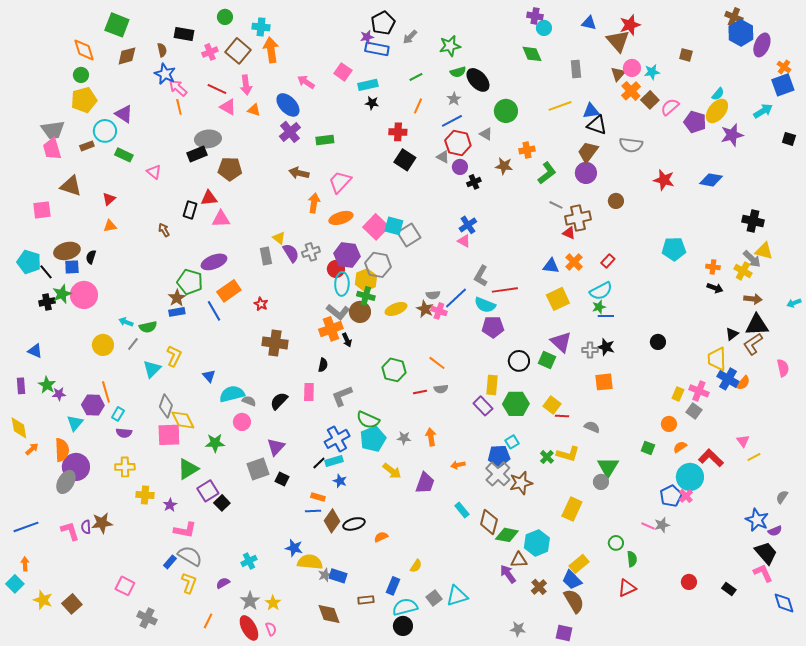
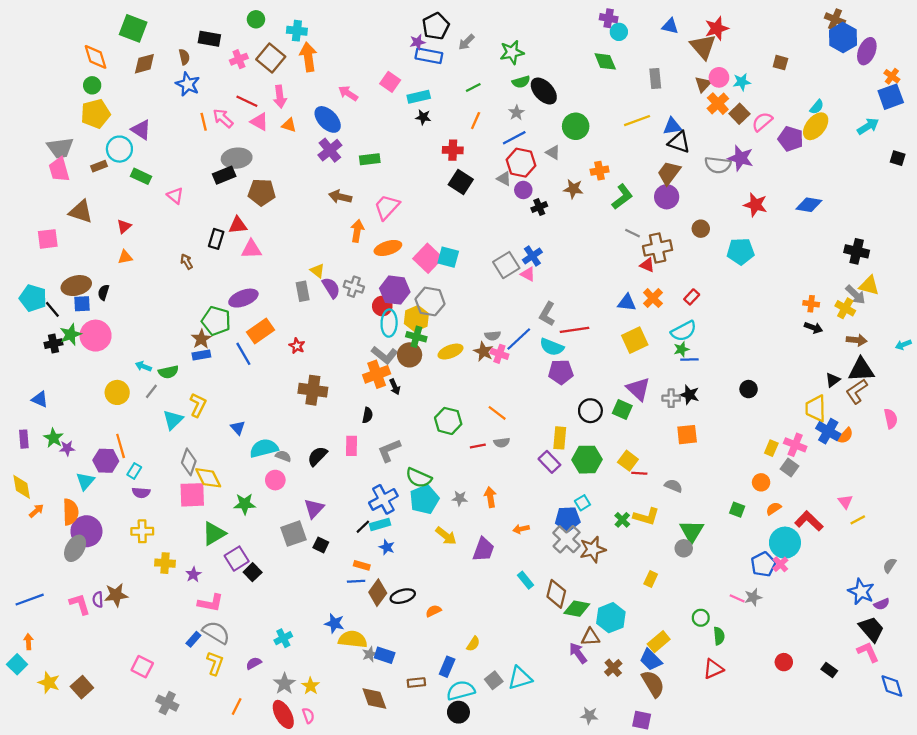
pink arrow: (178, 88) -> (223, 118), moved
purple star: (732, 135) -> (741, 158), moved, turned 30
gray square: (409, 235) -> (506, 265), moved
cyan pentagon: (674, 249) -> (741, 251), moved
gray cross: (311, 252) -> (354, 287), turned 36
yellow rectangle: (572, 509) -> (651, 579), size x0.6

